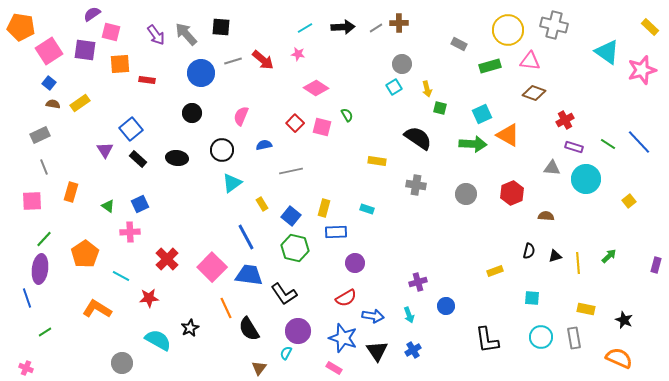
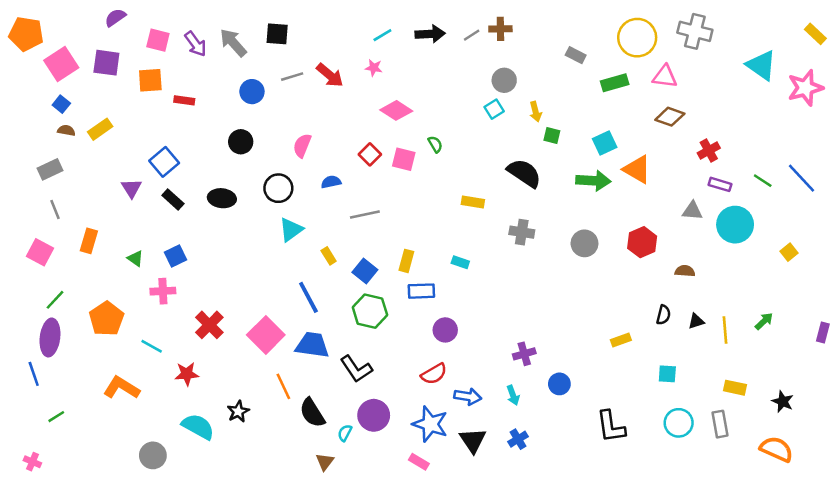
pink square: (111, 32) -> (158, 40), moved
blue circle: (201, 73) -> (252, 92), size x0.7
pink square: (32, 201) -> (40, 252), turned 30
cyan semicircle: (286, 353) -> (345, 433), moved

